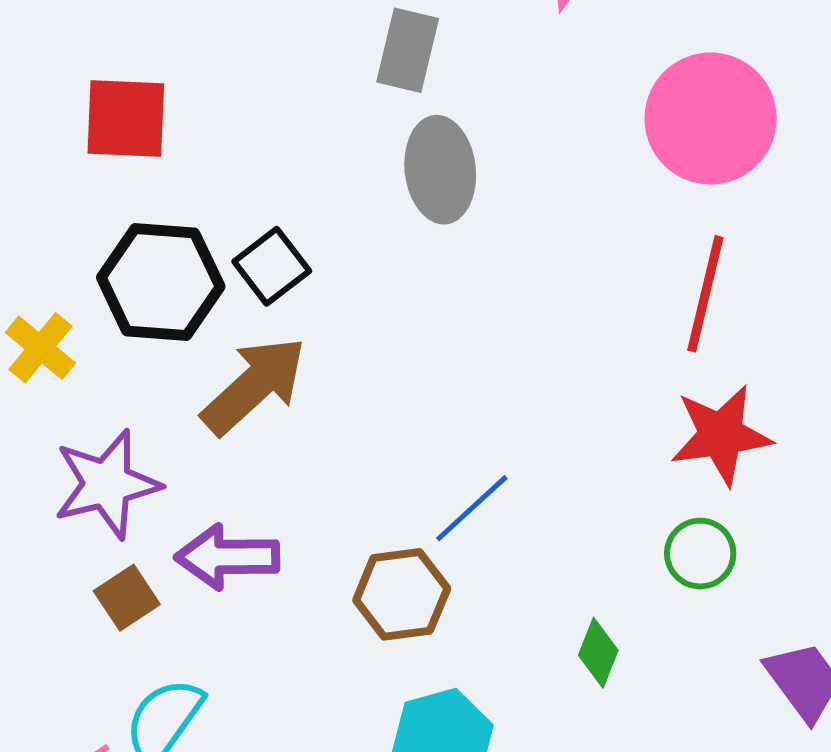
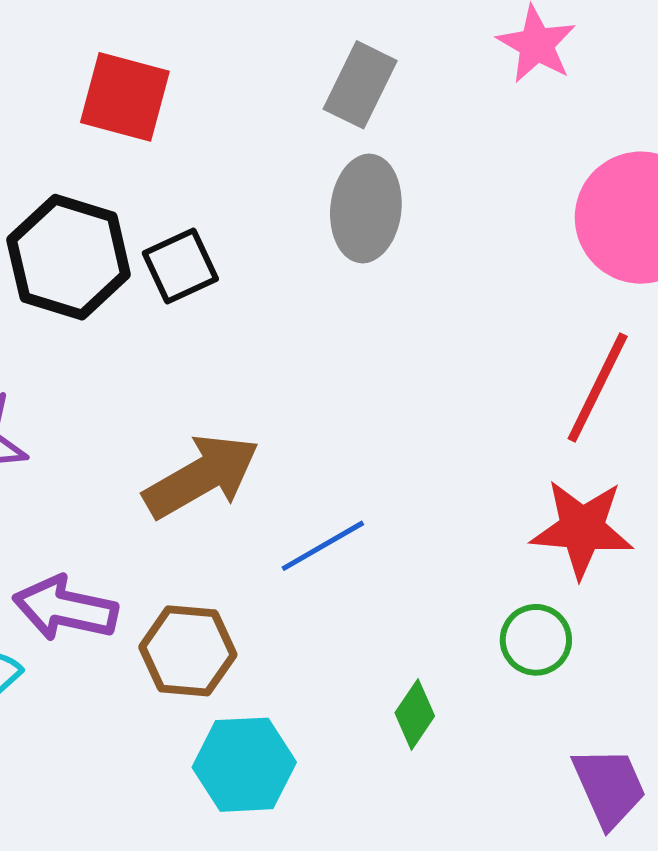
red square: (126, 119) -> (125, 97), moved
brown arrow: (254, 386) -> (202, 476), moved
purple arrow: (227, 557) -> (65, 608), moved
brown hexagon: (402, 594) -> (188, 651), moved

